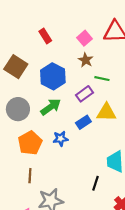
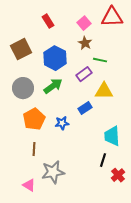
brown square: (16, 67) -> (21, 49), turned 30
blue rectangle: (83, 122) -> (85, 108), moved
blue star: (61, 139) -> (62, 123), moved
black line: (95, 183) -> (103, 160), moved

